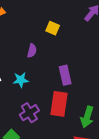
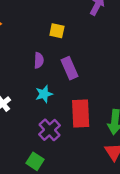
purple rectangle: (65, 75) -> (69, 68), moved
cyan star: (21, 80) -> (44, 94), moved

